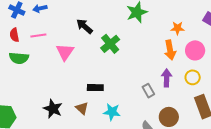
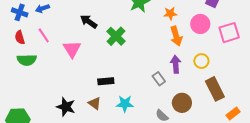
orange star: (178, 28) -> (170, 14), moved
pink line: (38, 35) -> (44, 35), turned 70
pink circle: (195, 50) -> (200, 24), moved

